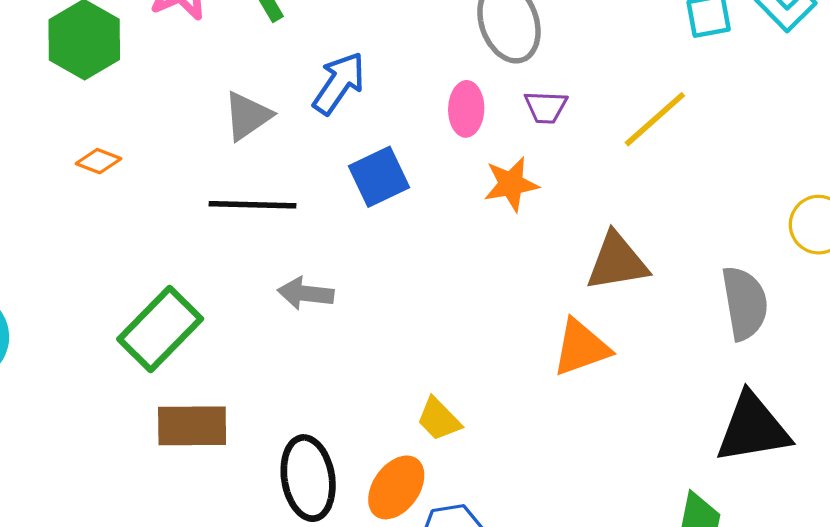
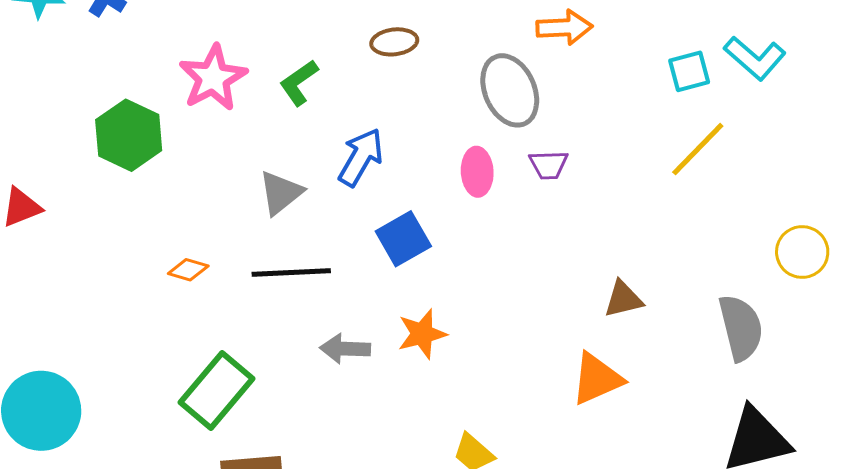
yellow line: (655, 119) -> (698, 149), moved
orange diamond: (98, 161) -> (188, 270), moved
orange star: (511, 184) -> (422, 334), moved
brown triangle: (617, 262) -> (623, 299), size x0.7

